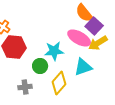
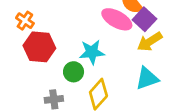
pink ellipse: (79, 38) -> (117, 19), moved
cyan triangle: (83, 67) -> (147, 78), moved

